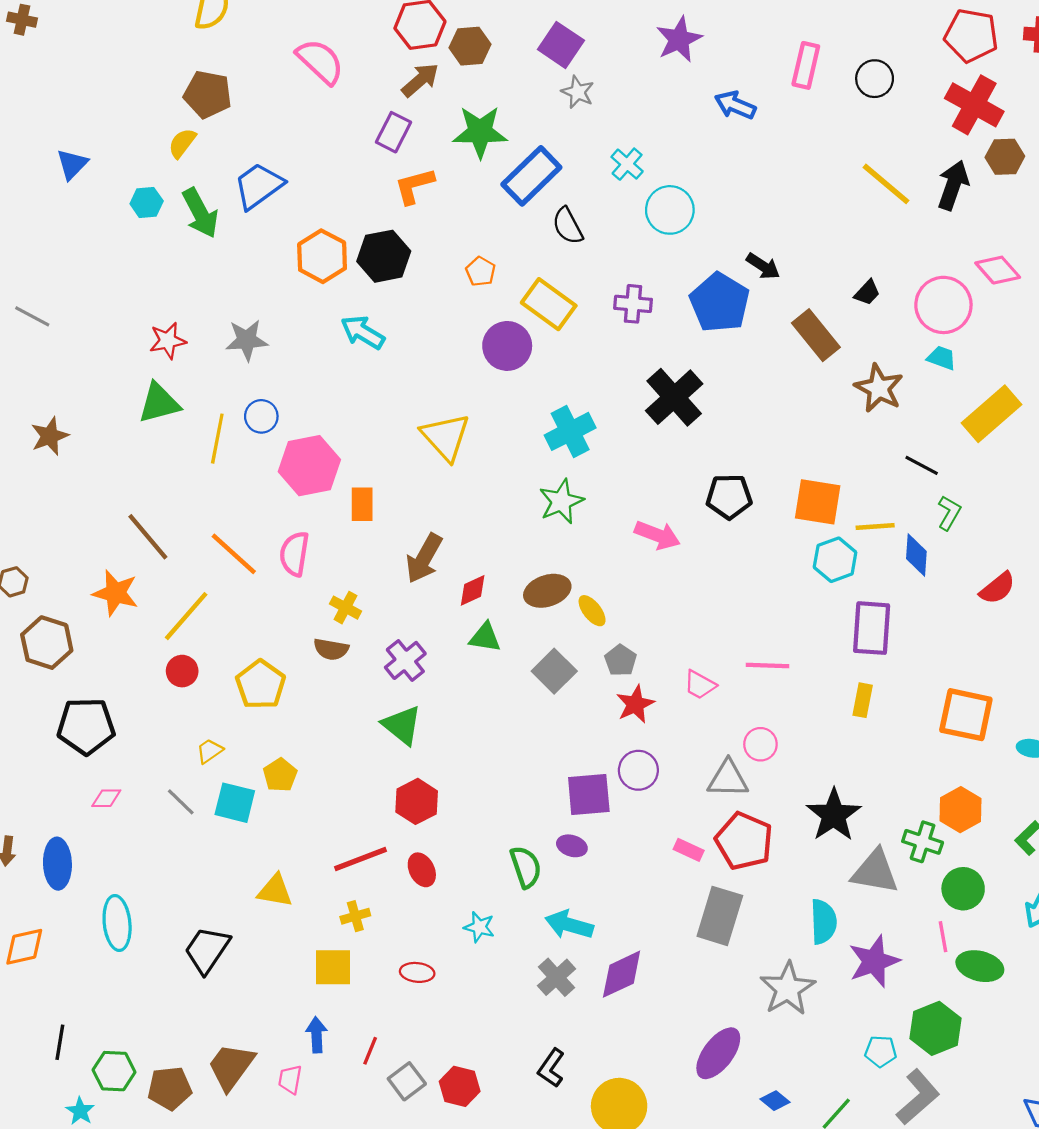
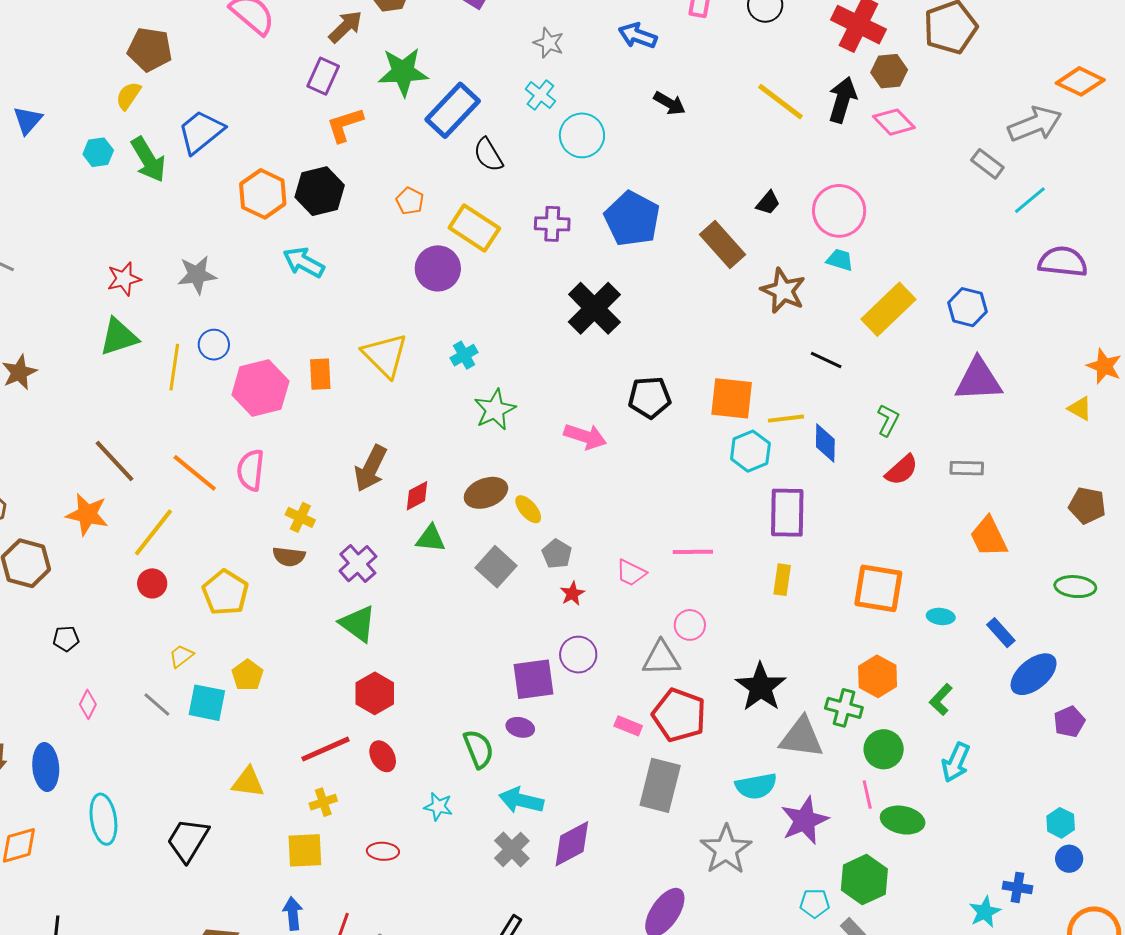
gray star: (578, 92) -> (549, 43), moved
black arrow: (763, 266) -> (670, 103), moved
pink diamond: (998, 270) -> (894, 122), moved
cyan cross: (570, 431) -> (464, 355), moved, size x0.6
orange rectangle: (362, 504) -> (320, 374), moved
green L-shape: (949, 513) -> (888, 420), moved
red star: (635, 704) -> (572, 594), size x0.7
black pentagon: (86, 726) -> (66, 639), size x0.5
pink diamond: (106, 798) -> (88, 704), turned -60
cyan semicircle: (823, 922) -> (756, 786), turned 84

